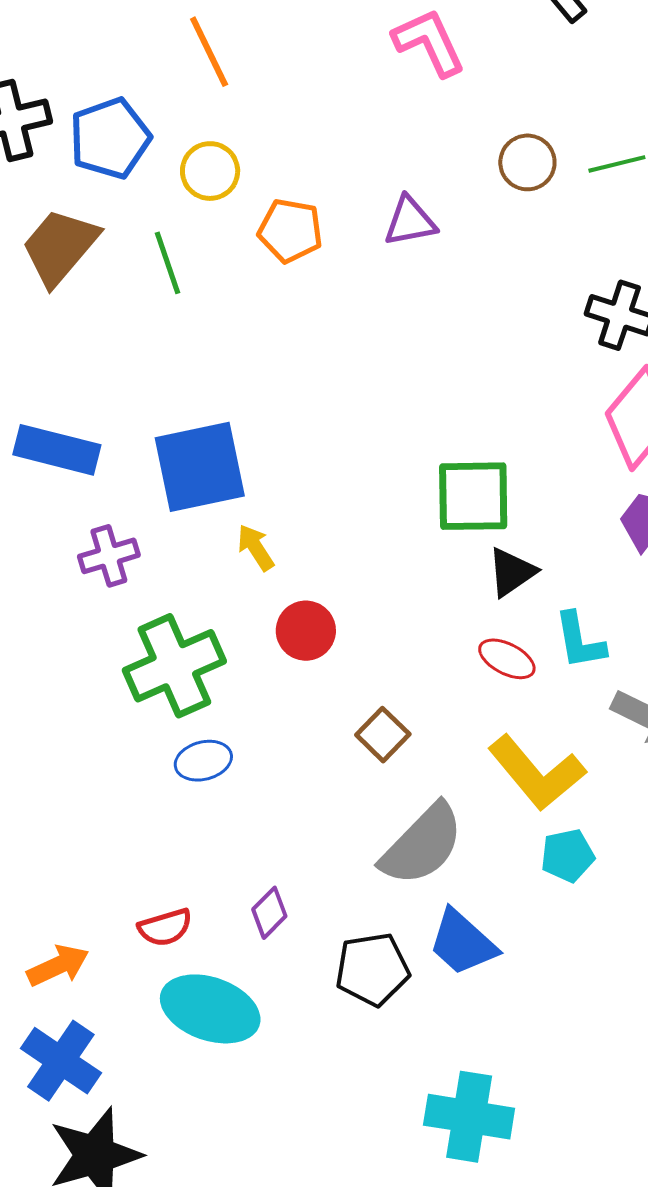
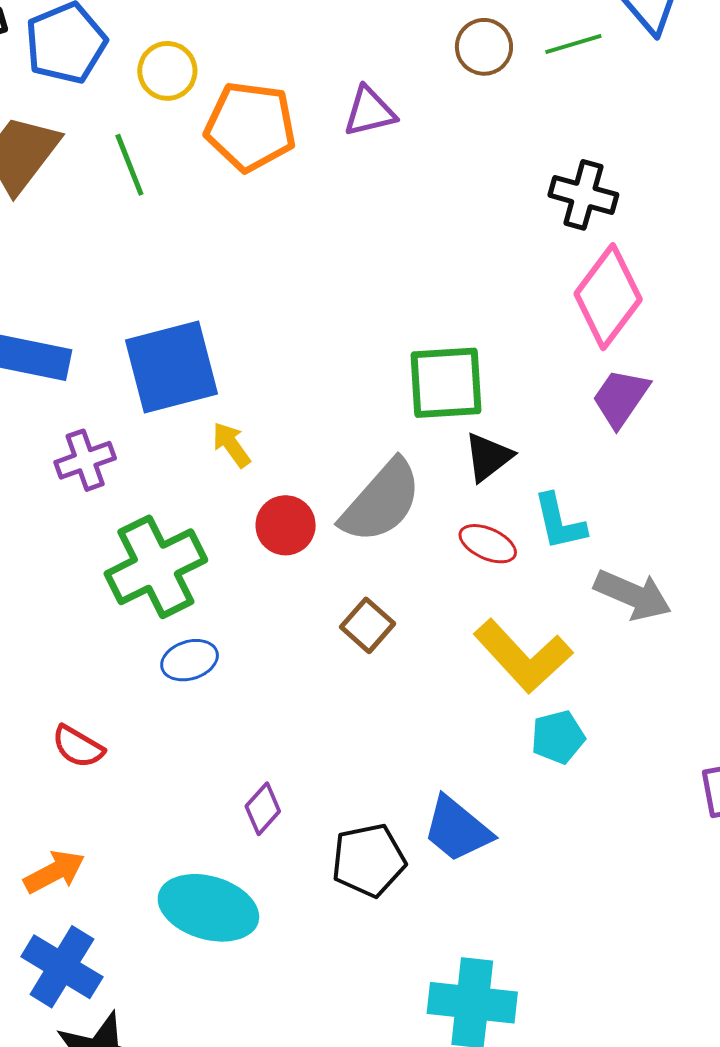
orange pentagon: (290, 231) -> (250, 126), size x1.4
gray semicircle: (422, 845) -> (381, 501), moved
red semicircle: (165, 927) -> (78, 747), moved, turned 50

